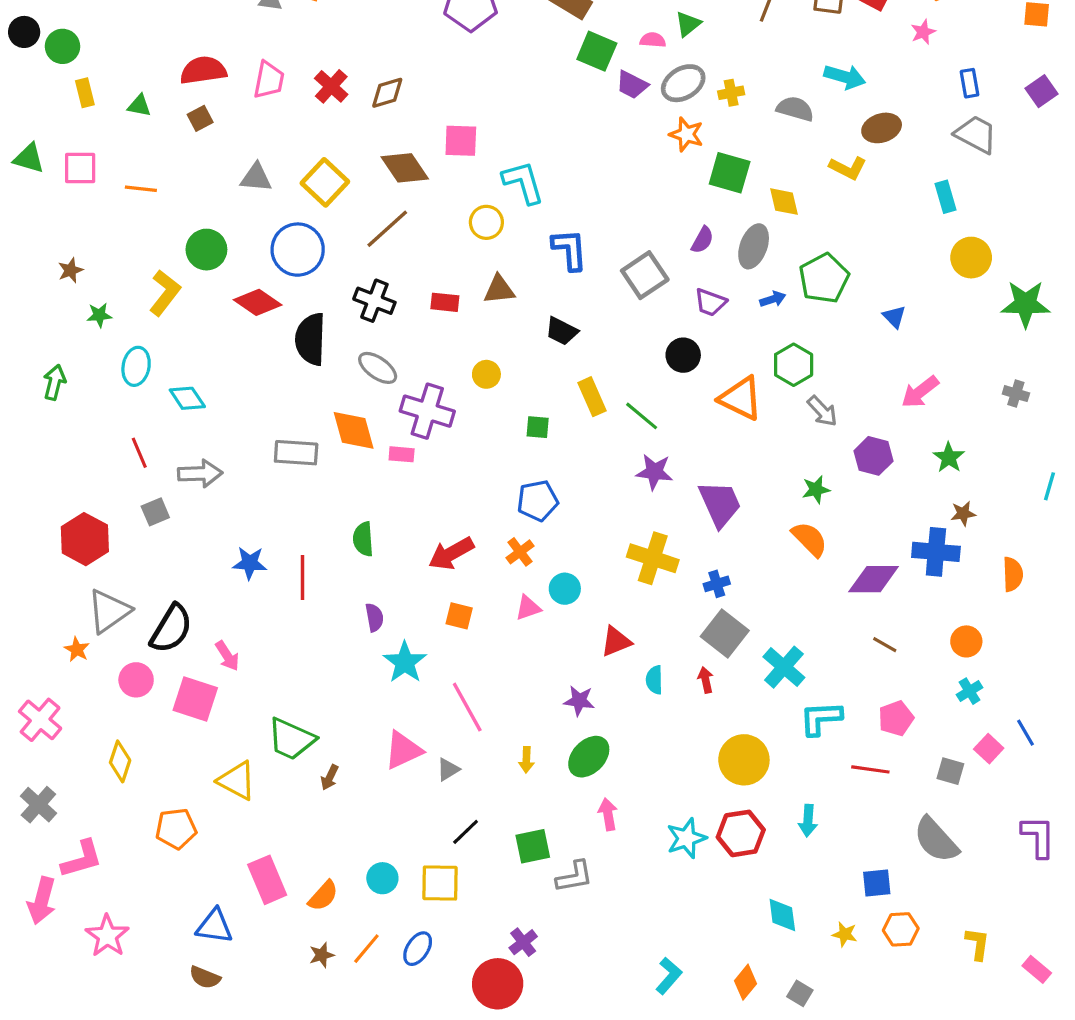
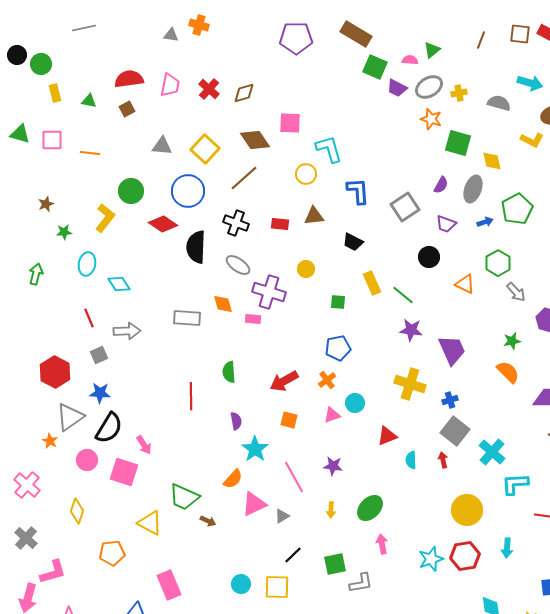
orange triangle: (741, 398) -> (465, 284), size x0.7
orange diamond: (354, 430) -> (223, 304), size x0.7
blue star: (250, 563) -> (100, 393), moved
purple star: (579, 701) -> (333, 466), moved
brown arrow: (330, 777) -> (208, 521), turned -91
orange semicircle: (323, 896) -> (233, 479), moved

